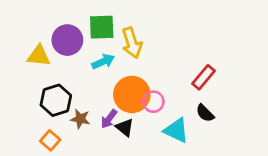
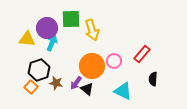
cyan arrow: (103, 62) -> (52, 43), moved, turned -42
pink circle: (153, 102) -> (114, 61), moved
black semicircle: (205, 113) -> (153, 79), moved, turned 48
orange square: (50, 140) -> (31, 87), moved

